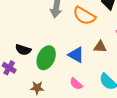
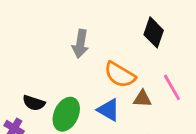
orange semicircle: (84, 16) -> (120, 75), moved

